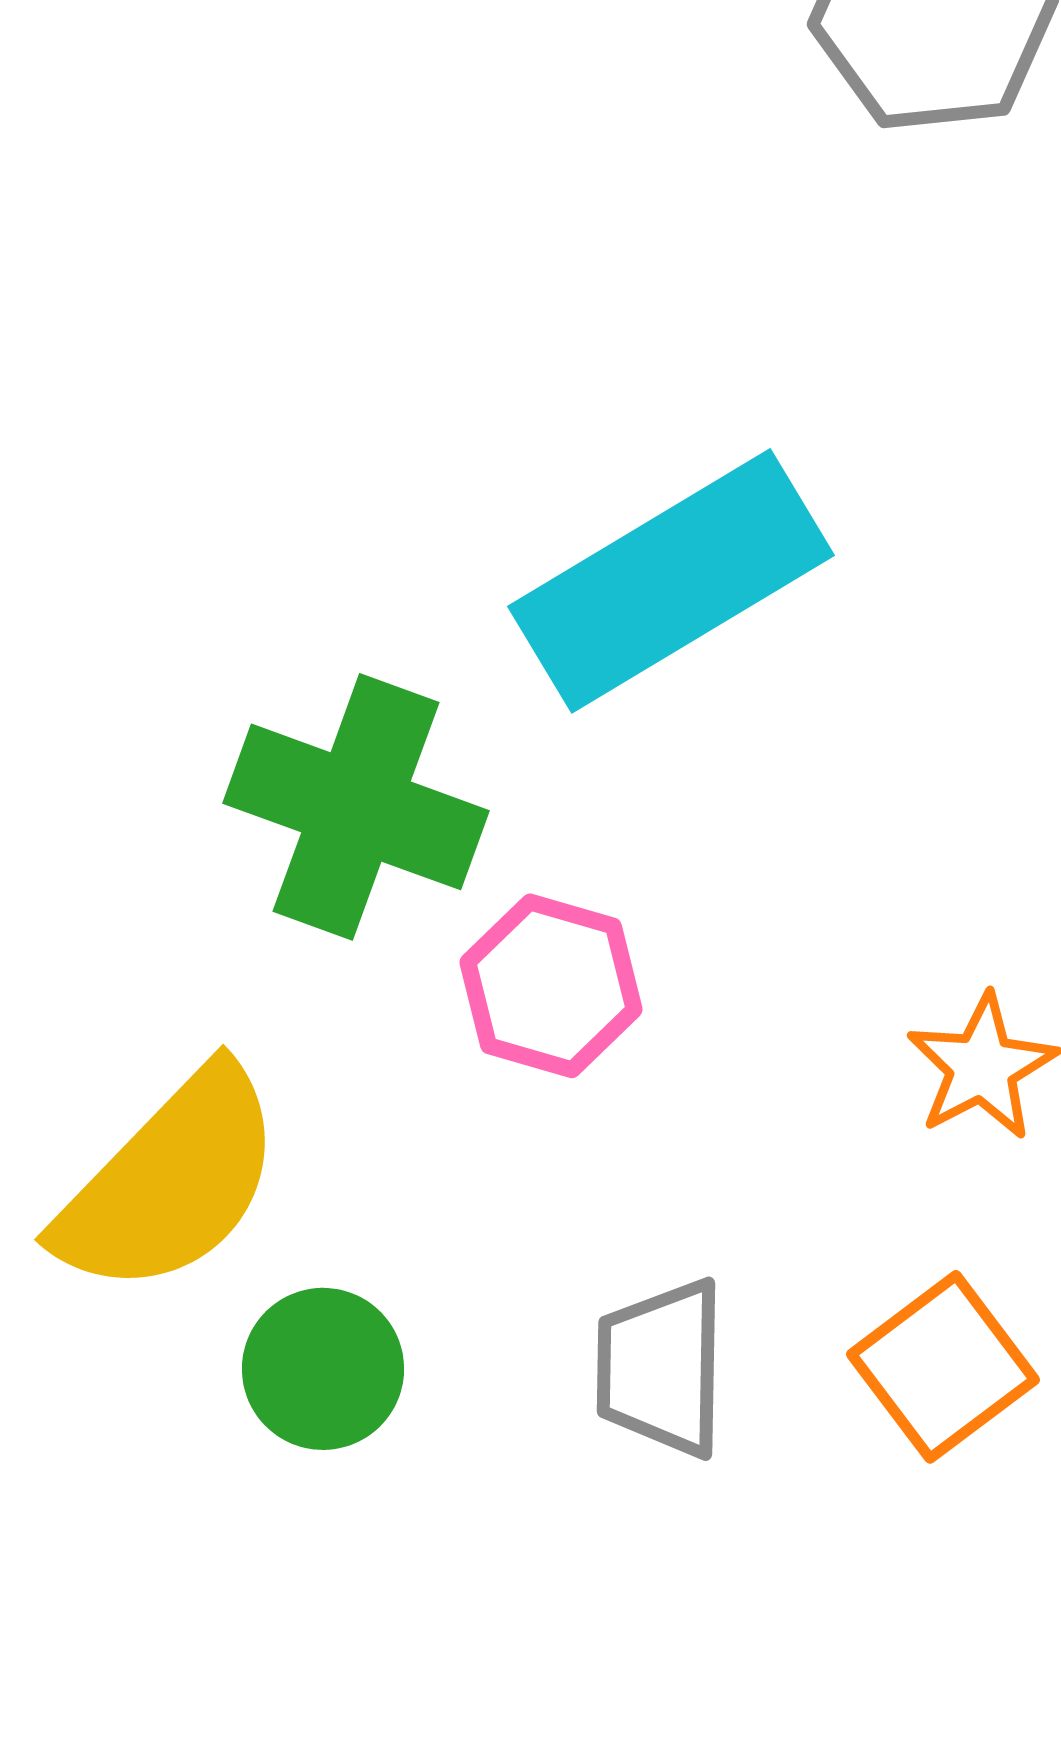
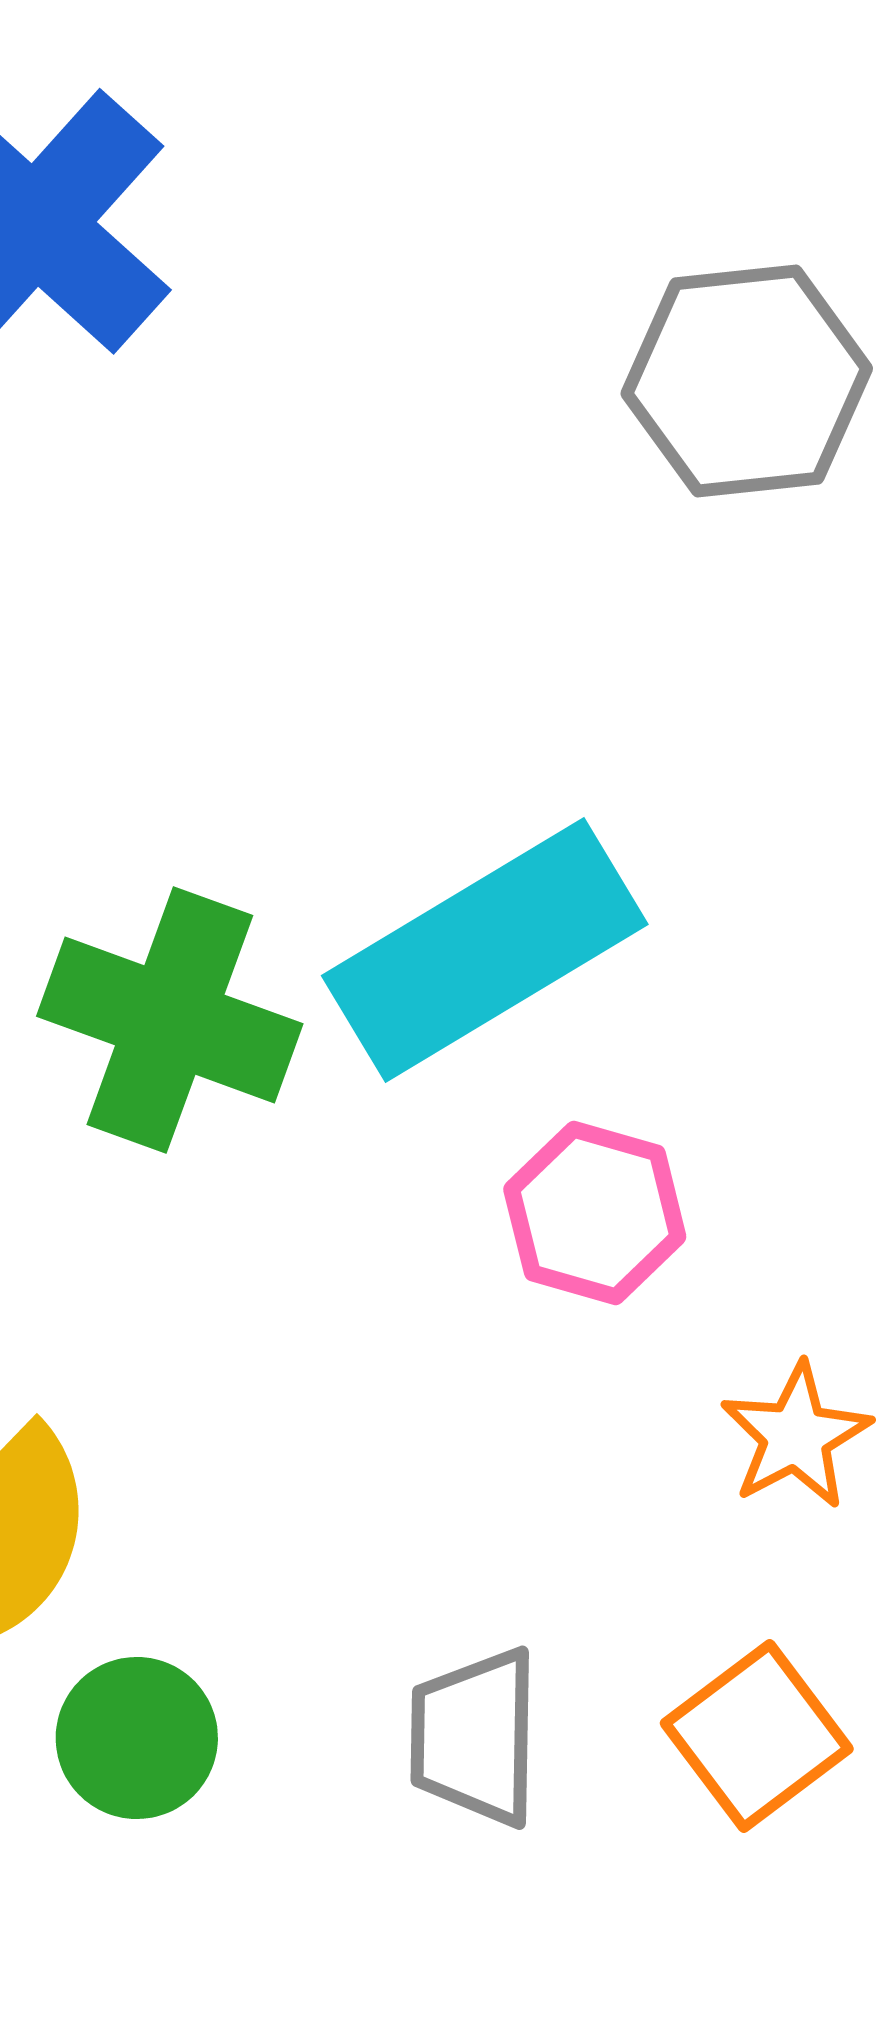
green cross: (356, 807) -> (170, 1020), moved
pink hexagon: (551, 986) -> (595, 1213), moved

